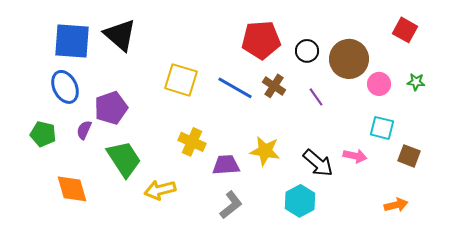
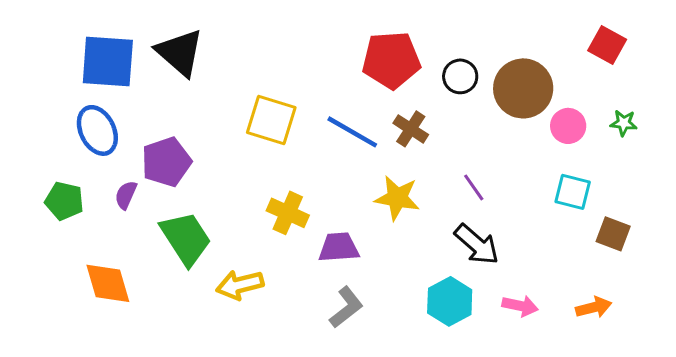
purple line: (316, 97) -> (474, 187), moved
yellow star: (265, 151) -> (397, 198), moved
pink arrow: (355, 156) -> (520, 306), moved

